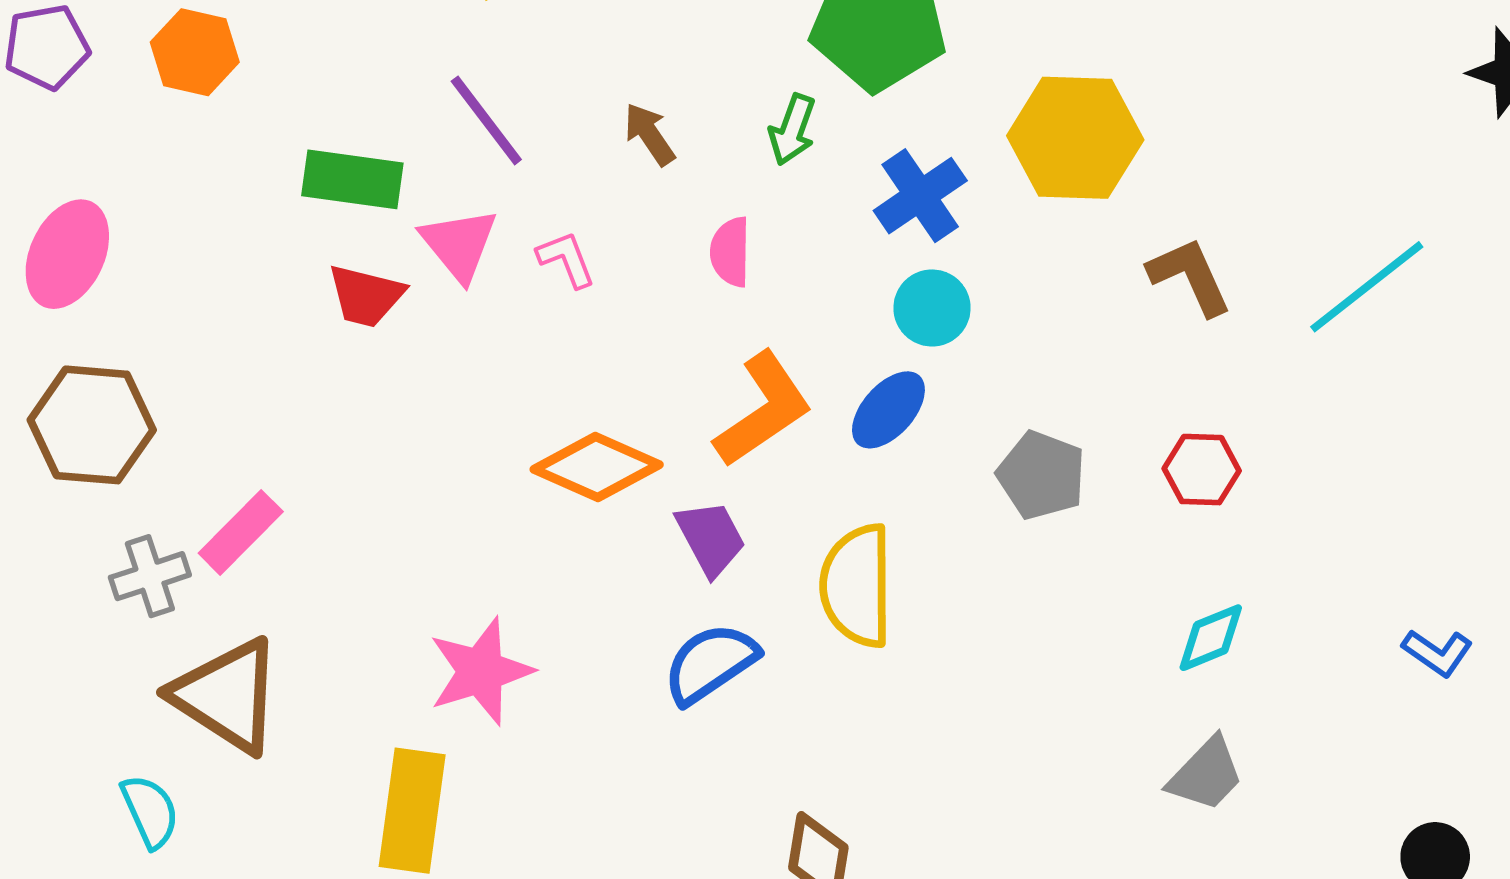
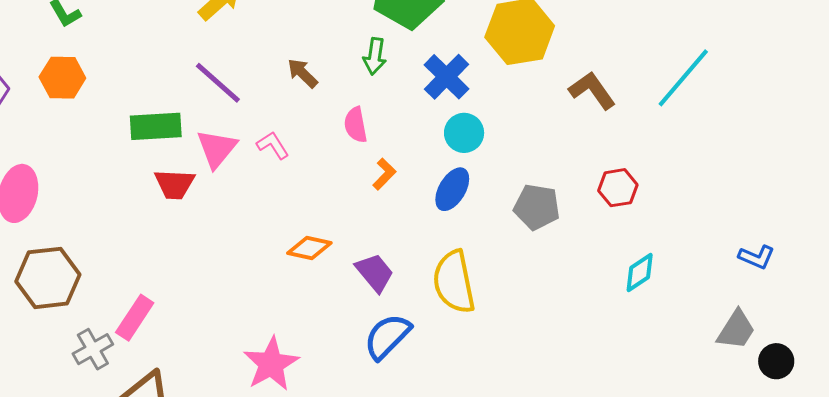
pink triangle: (459, 244) -> (217, 149), turned 30
orange L-shape: (763, 410) -> (384, 174), moved, size x0.5
orange diamond: (597, 467) -> (309, 248), size x0.7
gray trapezoid: (1206, 774) -> (736, 330), moved

